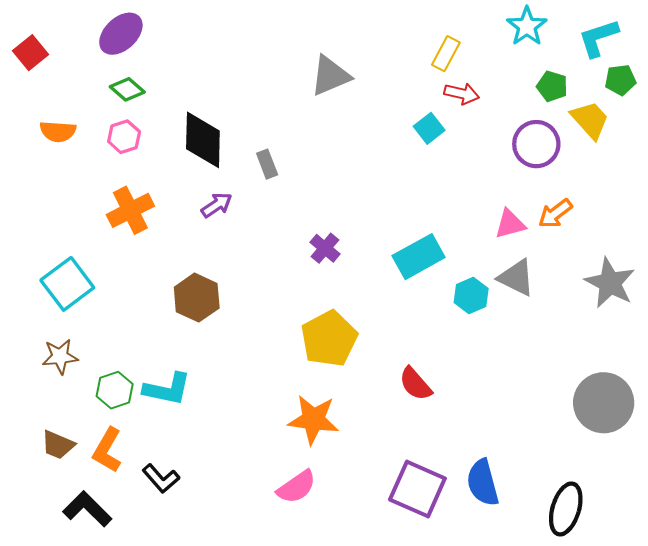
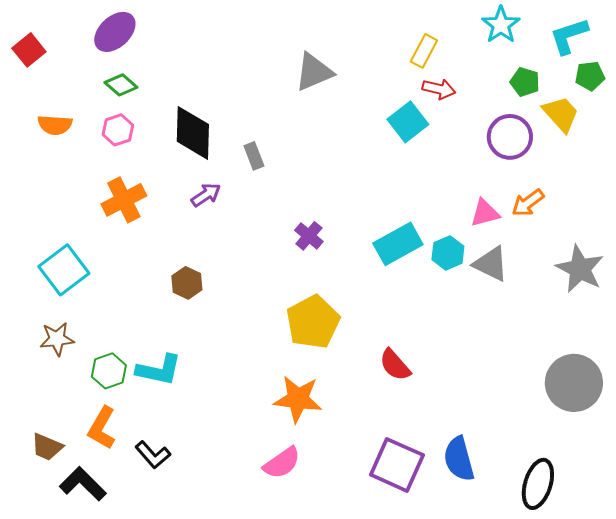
cyan square: (429, 128) -> (408, 122), size x1.4
cyan hexagon: (471, 296) -> (448, 253), moved
brown hexagon: (197, 298) -> (187, 283), size x0.7
brown trapezoid: (58, 445) -> (47, 447), moved

